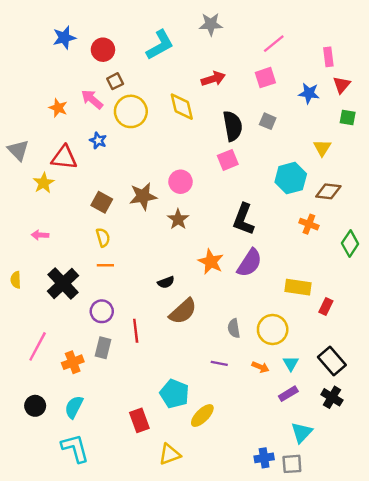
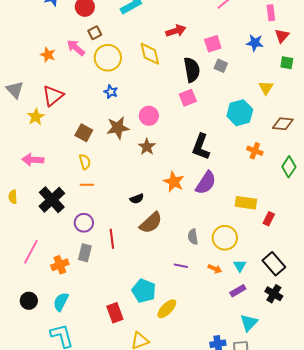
pink square: (265, 78) -> (213, 44), moved
blue star: (98, 141) -> (111, 92), moved
red triangle: (64, 157) -> (53, 96), turned -45
brown diamond: (328, 191) -> (283, 124), moved
pink arrow: (40, 235) -> (33, 160), size x1.5

